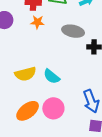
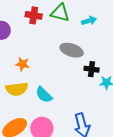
orange star: (37, 22) -> (22, 64), moved

